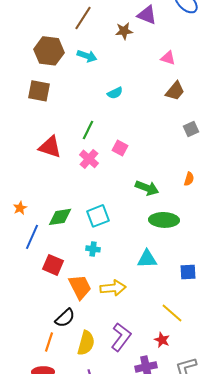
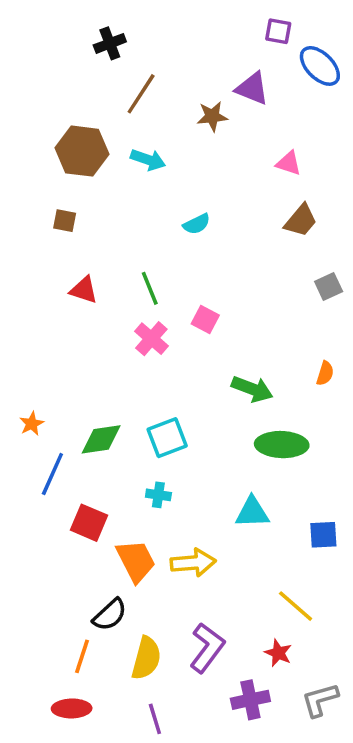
brown square: (39, 91) -> (65, 221), size x0.6
green line: (88, 130) -> (150, 288), turned -48
red triangle: (50, 147) -> (84, 290), moved, size x0.7

